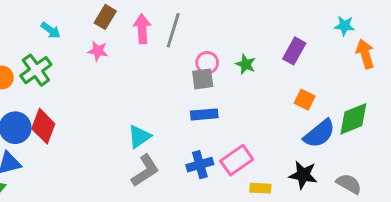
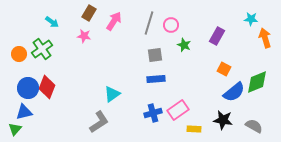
pink arrow: (142, 29) -> (114, 21), turned 36
gray line: (173, 30) -> (149, 23), moved
pink circle: (207, 63) -> (171, 25), moved
gray L-shape: (145, 171) -> (99, 122), moved

